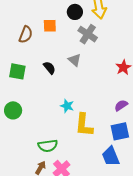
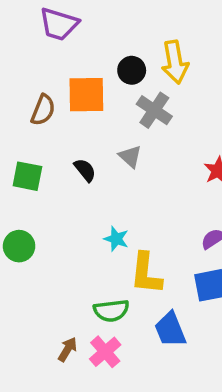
orange square: (50, 26) -> (86, 95), size x1.6
green semicircle: (48, 146) -> (111, 311), moved
blue trapezoid: (111, 156) -> (170, 330), moved

